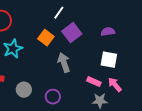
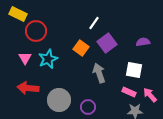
white square: (109, 60) -> (134, 70), moved
gray circle: (24, 90) -> (59, 100), size x1.5

